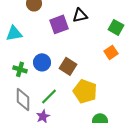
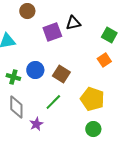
yellow pentagon: (85, 91) -> (92, 99), moved
green line: (49, 96) -> (53, 102), moved

